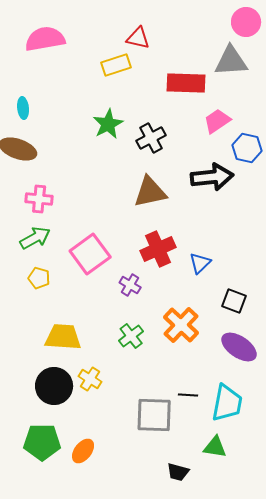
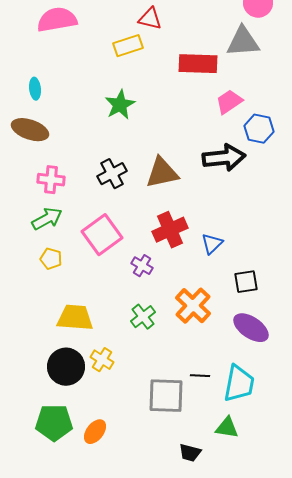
black cross: (151, 138) -> (112, 174), moved
black square: (234, 301) -> (246, 282), turned -30

